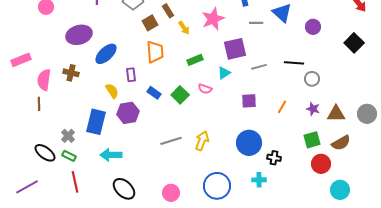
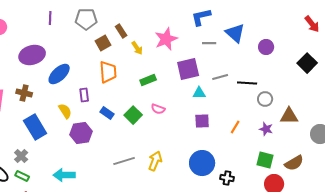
gray line: (259, 67) -> (220, 77), moved
cyan triangle: (224, 73) -> (199, 93), moved, turned 32
brown triangle: (336, 114) -> (289, 116), moved
blue rectangle: (96, 122) -> (35, 127), moved, turned -45
green square: (312, 140) -> (265, 160), turned 30

